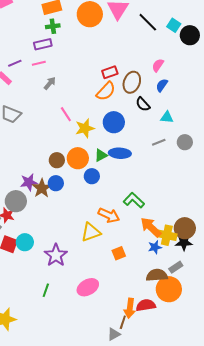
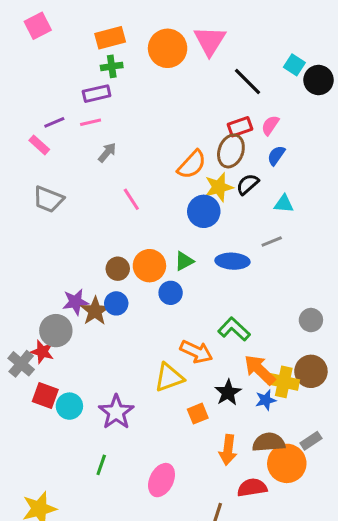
black line: (148, 22) -> (248, 82), moved
red rectangle: (110, 72) -> (240, 127), moved
black semicircle: (143, 104) -> (248, 184), turned 91
yellow star: (85, 128) -> (219, 187), moved
gray circle: (185, 142) -> (311, 320), moved
blue ellipse: (120, 153) -> (232, 261), moved
cyan circle: (25, 242) -> (69, 406), moved
black star: (184, 242) -> (228, 392), moved, turned -30
orange square: (119, 253) -> (198, 414), moved
gray rectangle: (176, 267) -> (311, 441), moved
pink ellipse: (88, 287) -> (162, 480), moved, turned -35
orange arrow: (130, 308) -> (228, 450), moved

